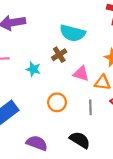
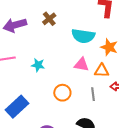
cyan semicircle: (73, 33) -> (83, 36), moved
brown cross: (59, 55) -> (49, 19), moved

